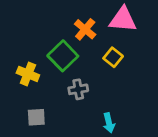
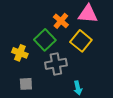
yellow square: (113, 57) -> (81, 41), size x1.5
gray cross: (78, 89) -> (56, 64), size x1.5

